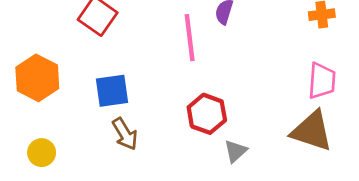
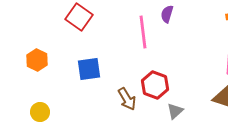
orange hexagon: (37, 78) -> (37, 60), size x0.7
brown arrow: (125, 134) -> (127, 99), moved

